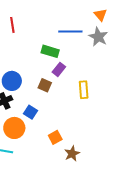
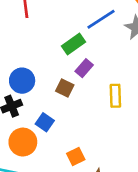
blue line: (70, 32) -> (101, 19), turned -35
green rectangle: (50, 51) -> (74, 44), turned -54

